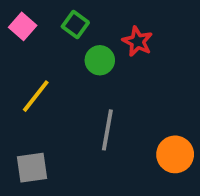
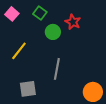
orange circle: (175, 154) -> (93, 92), moved
gray square: (32, 168) -> (28, 89), moved

